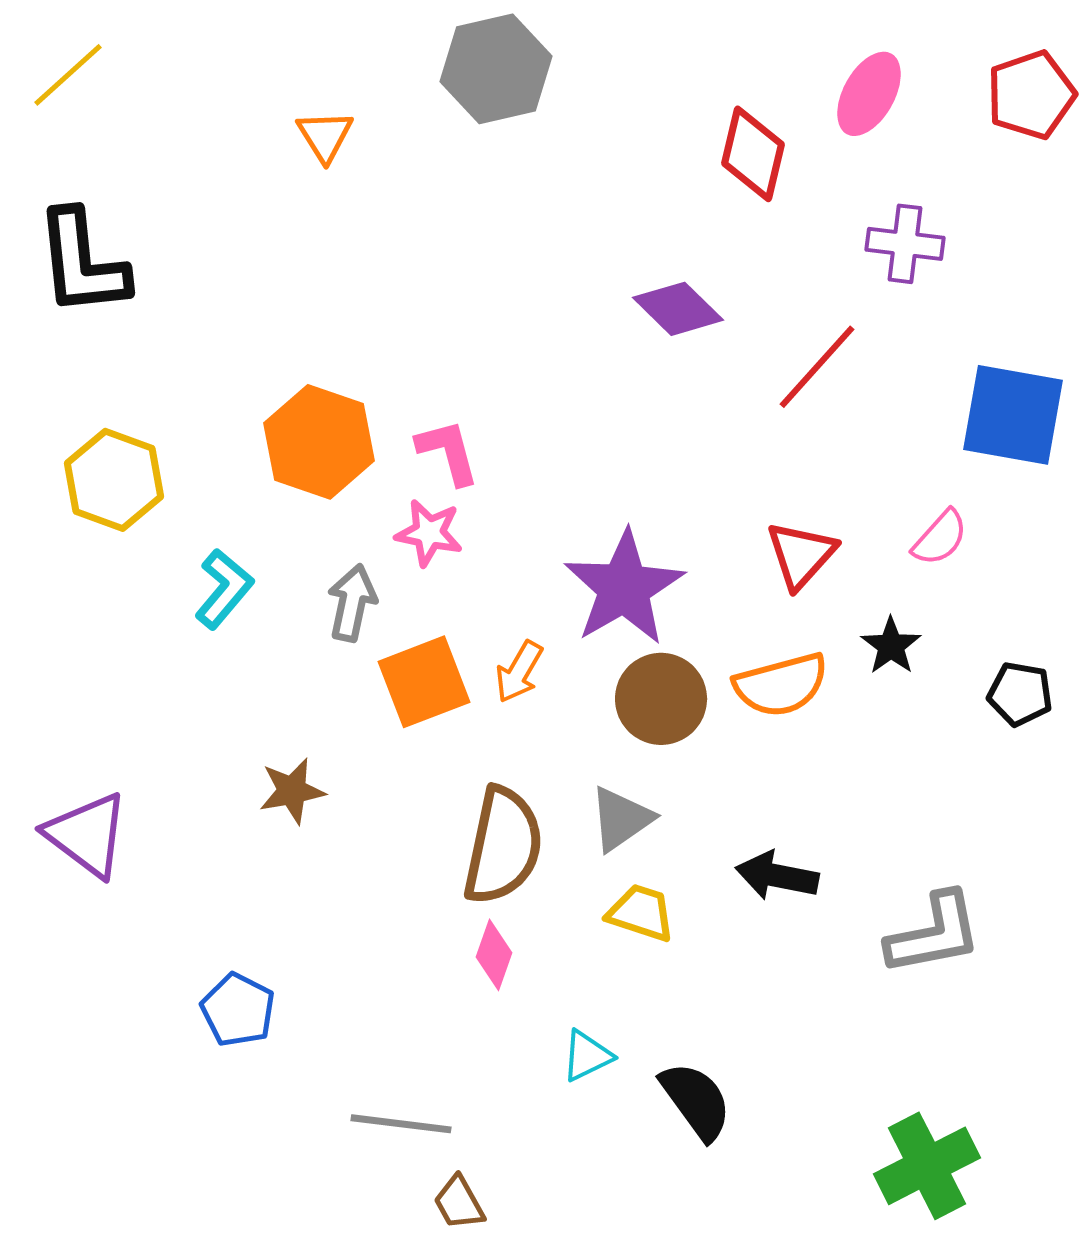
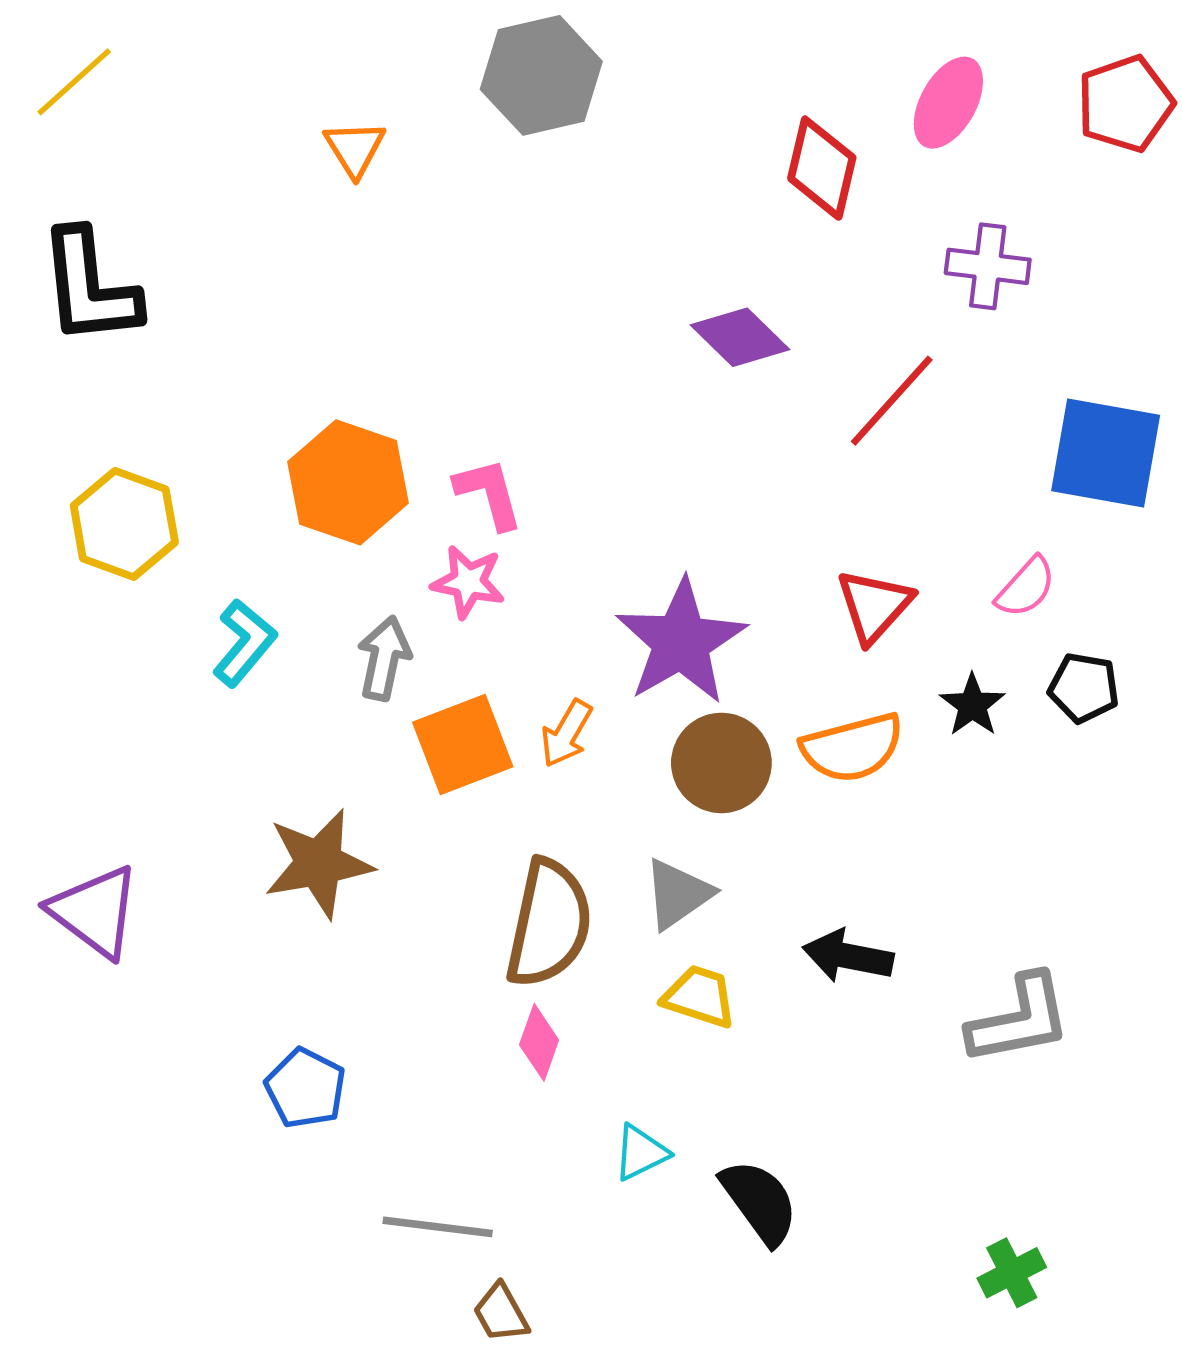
black pentagon: (1020, 694) -> (1084, 688), moved
brown star: (292, 791) -> (319, 863), size x1.5
blue pentagon: (238, 1010) -> (306, 1088), moved
green cross: (927, 1166) -> (1012, 1273), size x0.6

